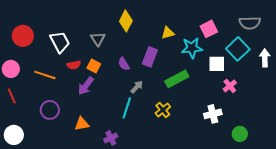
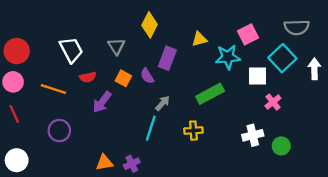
red circle: (23, 36) -> (17, 51), moved
purple rectangle: (150, 57) -> (167, 58), moved
orange square: (94, 66) -> (123, 78), moved
yellow cross: (163, 110) -> (193, 131), turned 35
orange triangle: (82, 124) -> (104, 163), moved
green circle: (240, 134) -> (281, 146), moved

